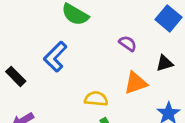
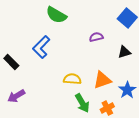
purple semicircle: (128, 43) -> (96, 37), turned -48
orange triangle: (136, 83) -> (102, 80), moved

